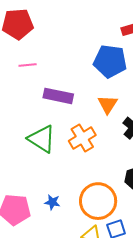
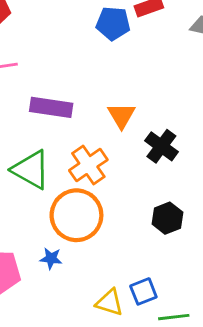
blue pentagon: (110, 61) -> (113, 23), moved, size x0.7
orange circle: (98, 201) -> (76, 215), moved

